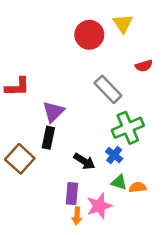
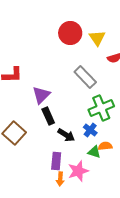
yellow triangle: (123, 24) -> (97, 38), moved
black rectangle: (48, 138) -> (48, 116), moved, turned -36
orange semicircle: (138, 187) -> (105, 146), moved

